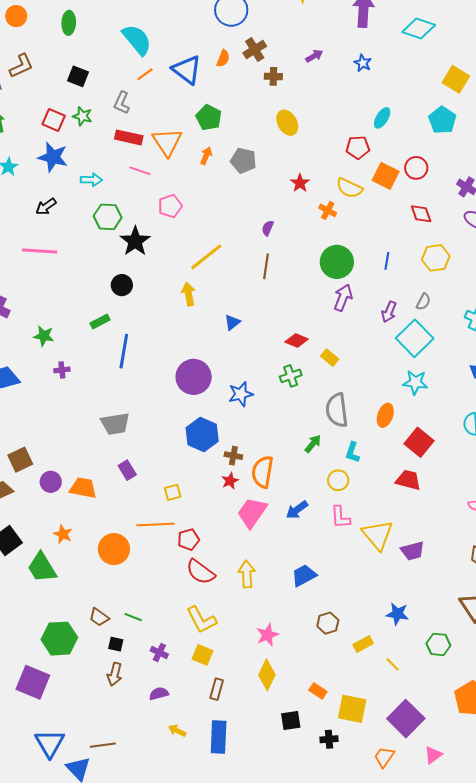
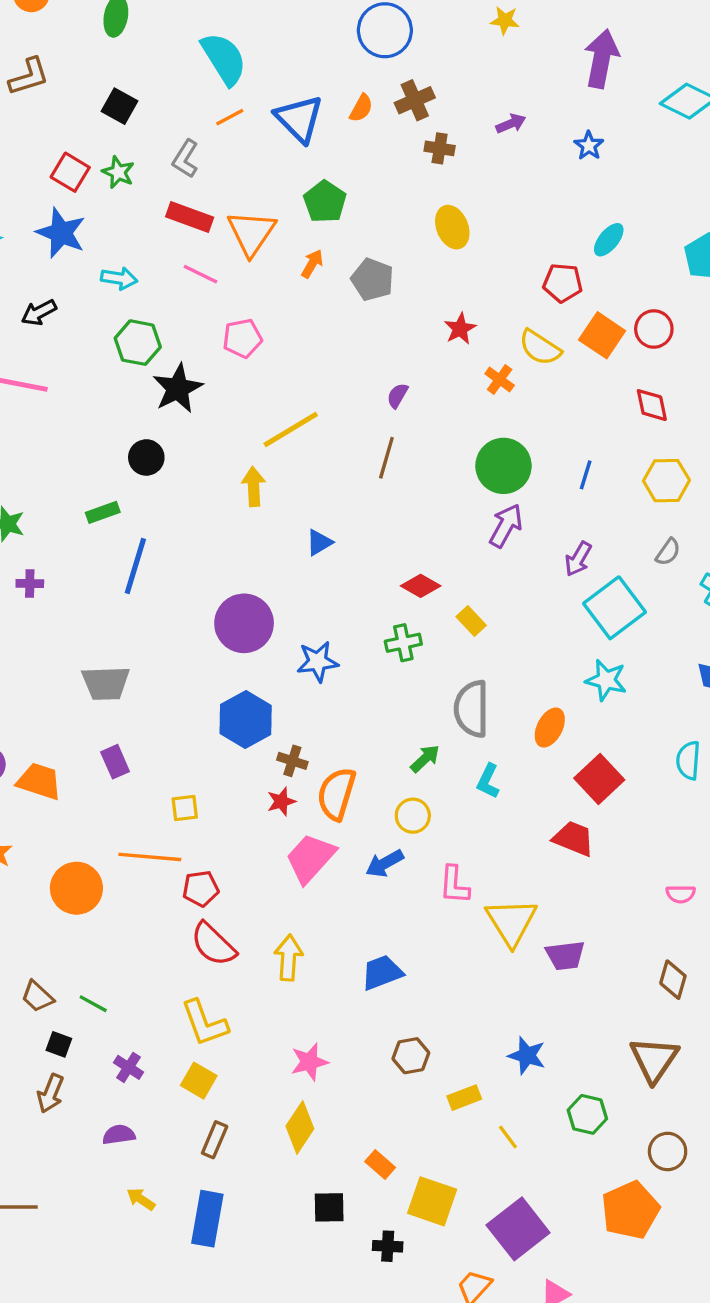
gray semicircle: (423, 302) -> (668, 552), moved
yellow circle: (338, 480) -> (413, 816), moved

